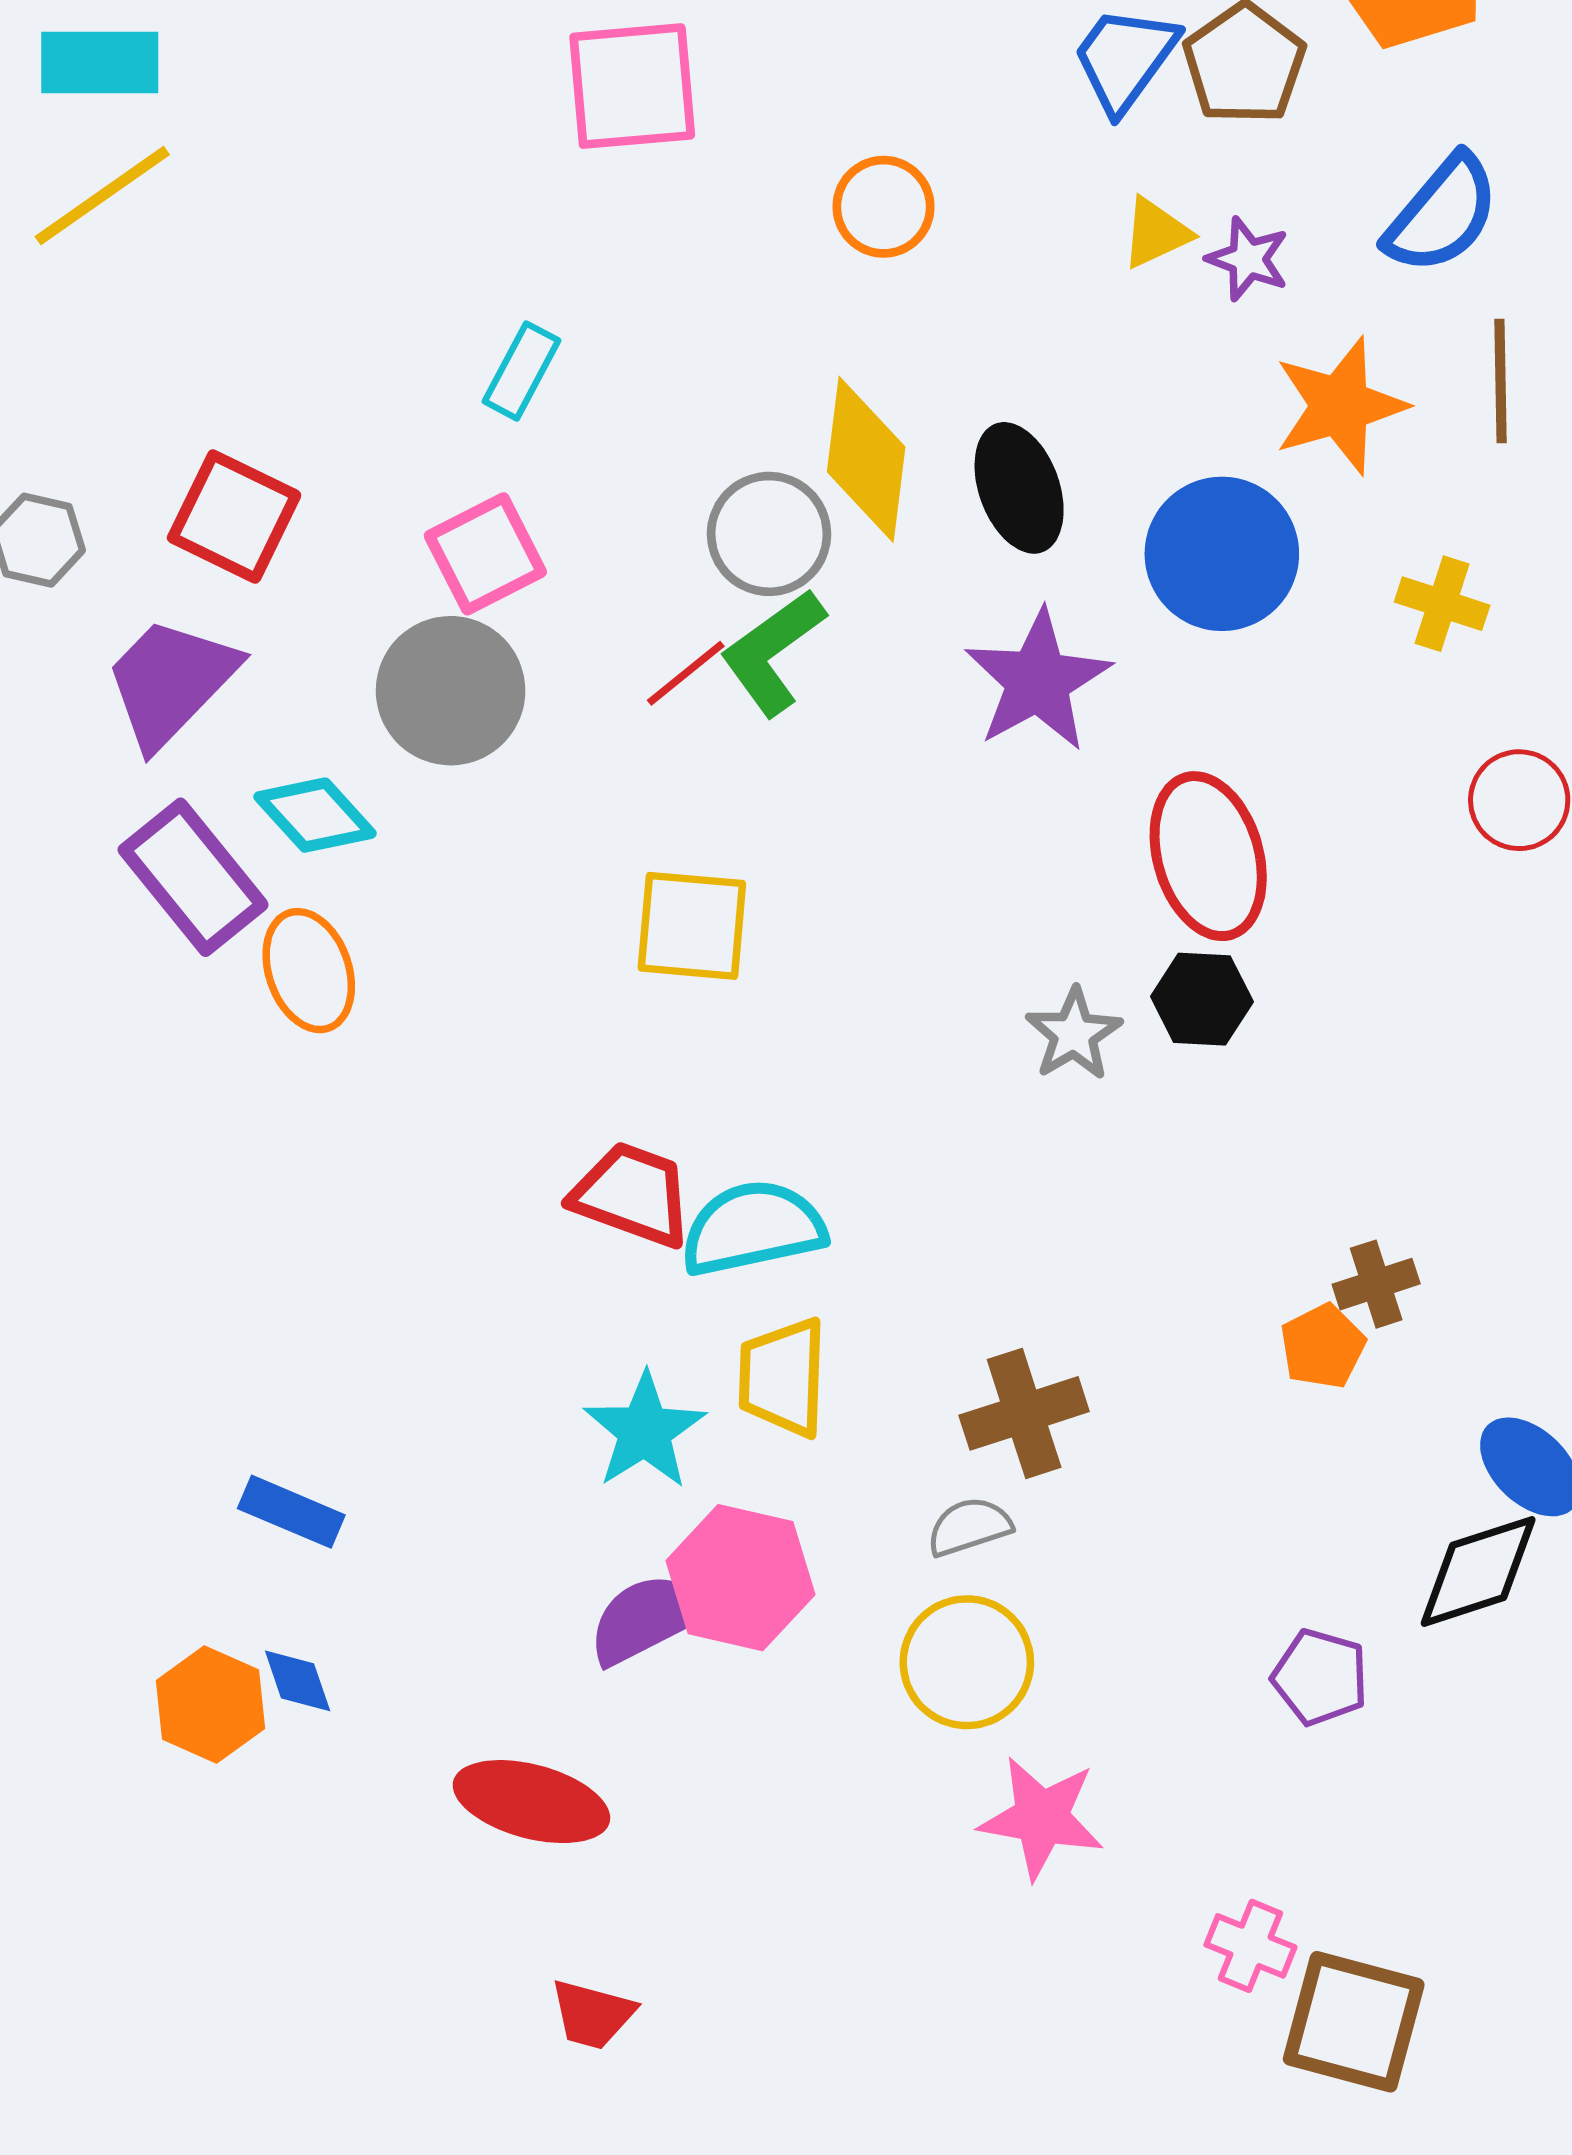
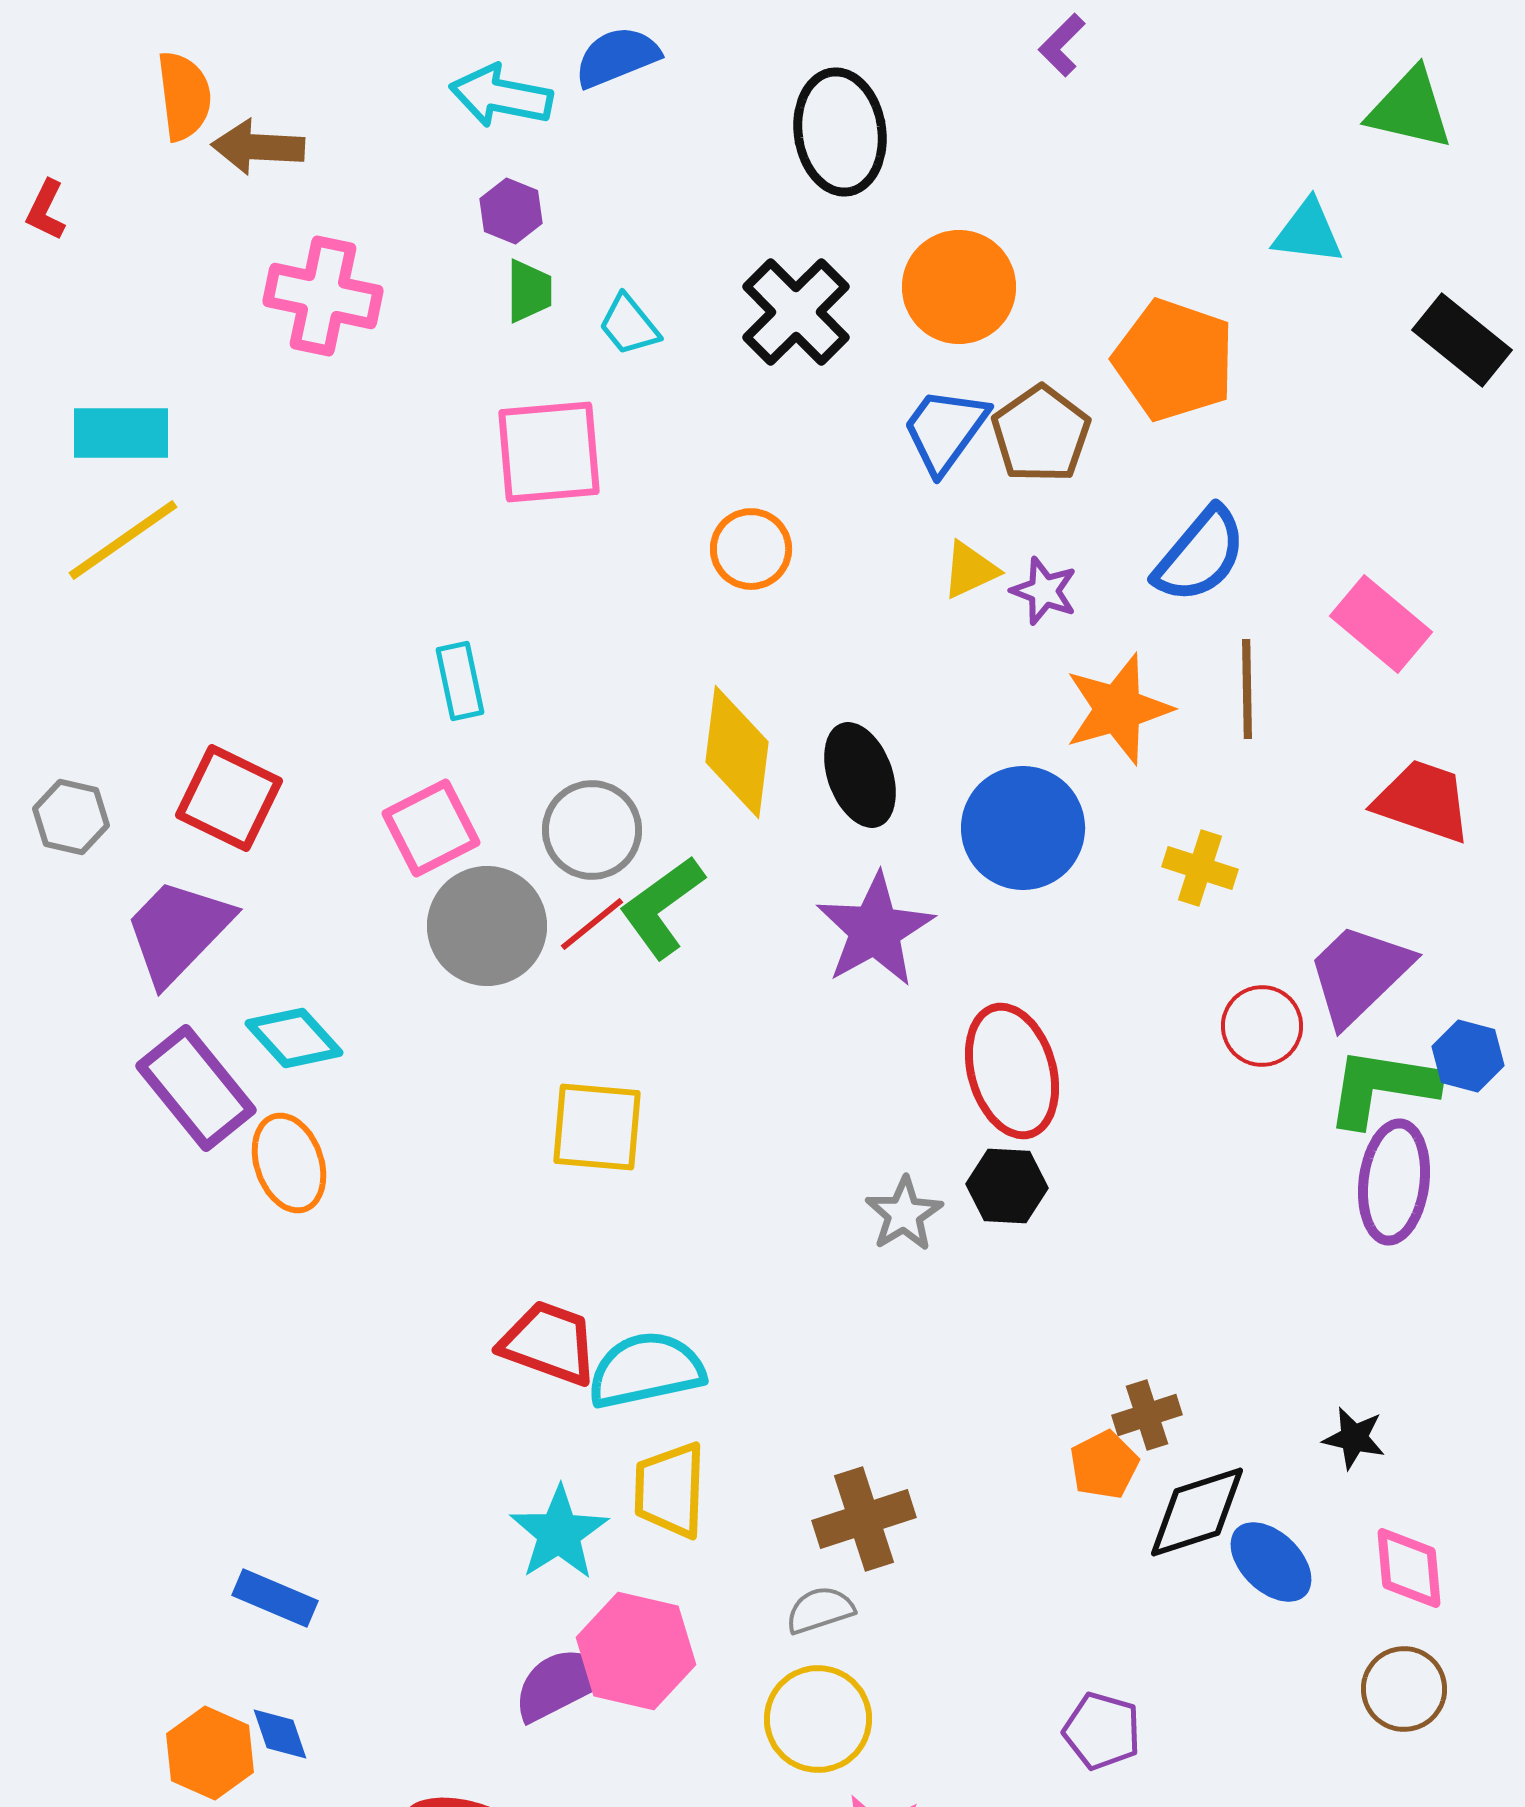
cyan rectangle: (521, 371) -> (460, 681), turned -40
gray circle: (769, 534) -> (592, 830), moved
gray circle: (451, 691) -> (487, 926), moved
black diamond: (1478, 1571) -> (1197, 1512), moved

